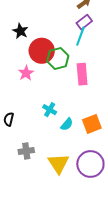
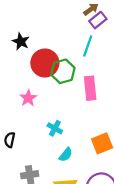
purple rectangle: (84, 22) -> (98, 20), moved
pink star: (26, 73) -> (28, 98), moved
cyan semicircle: (67, 124) -> (66, 155), moved

